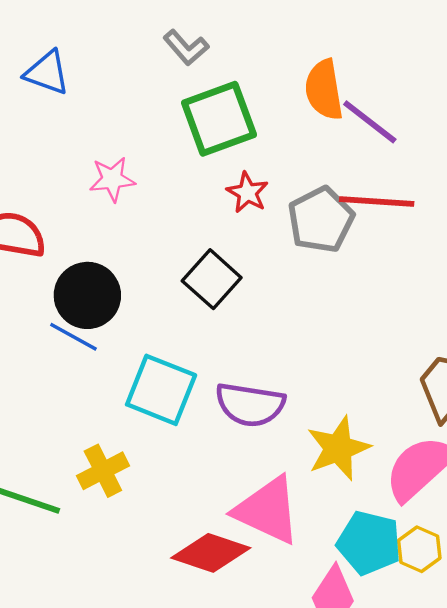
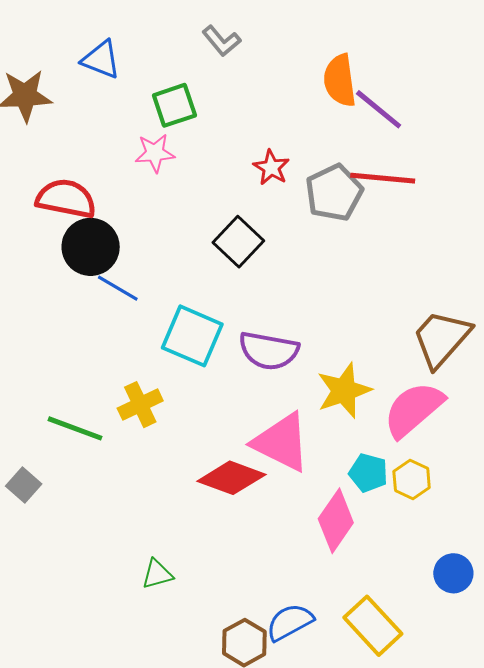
green square: (219, 119) -> (174, 105), moved, size x0.7
black circle: (87, 295) -> (91, 247), moved
cyan pentagon: (369, 543) -> (368, 473), size x0.7

